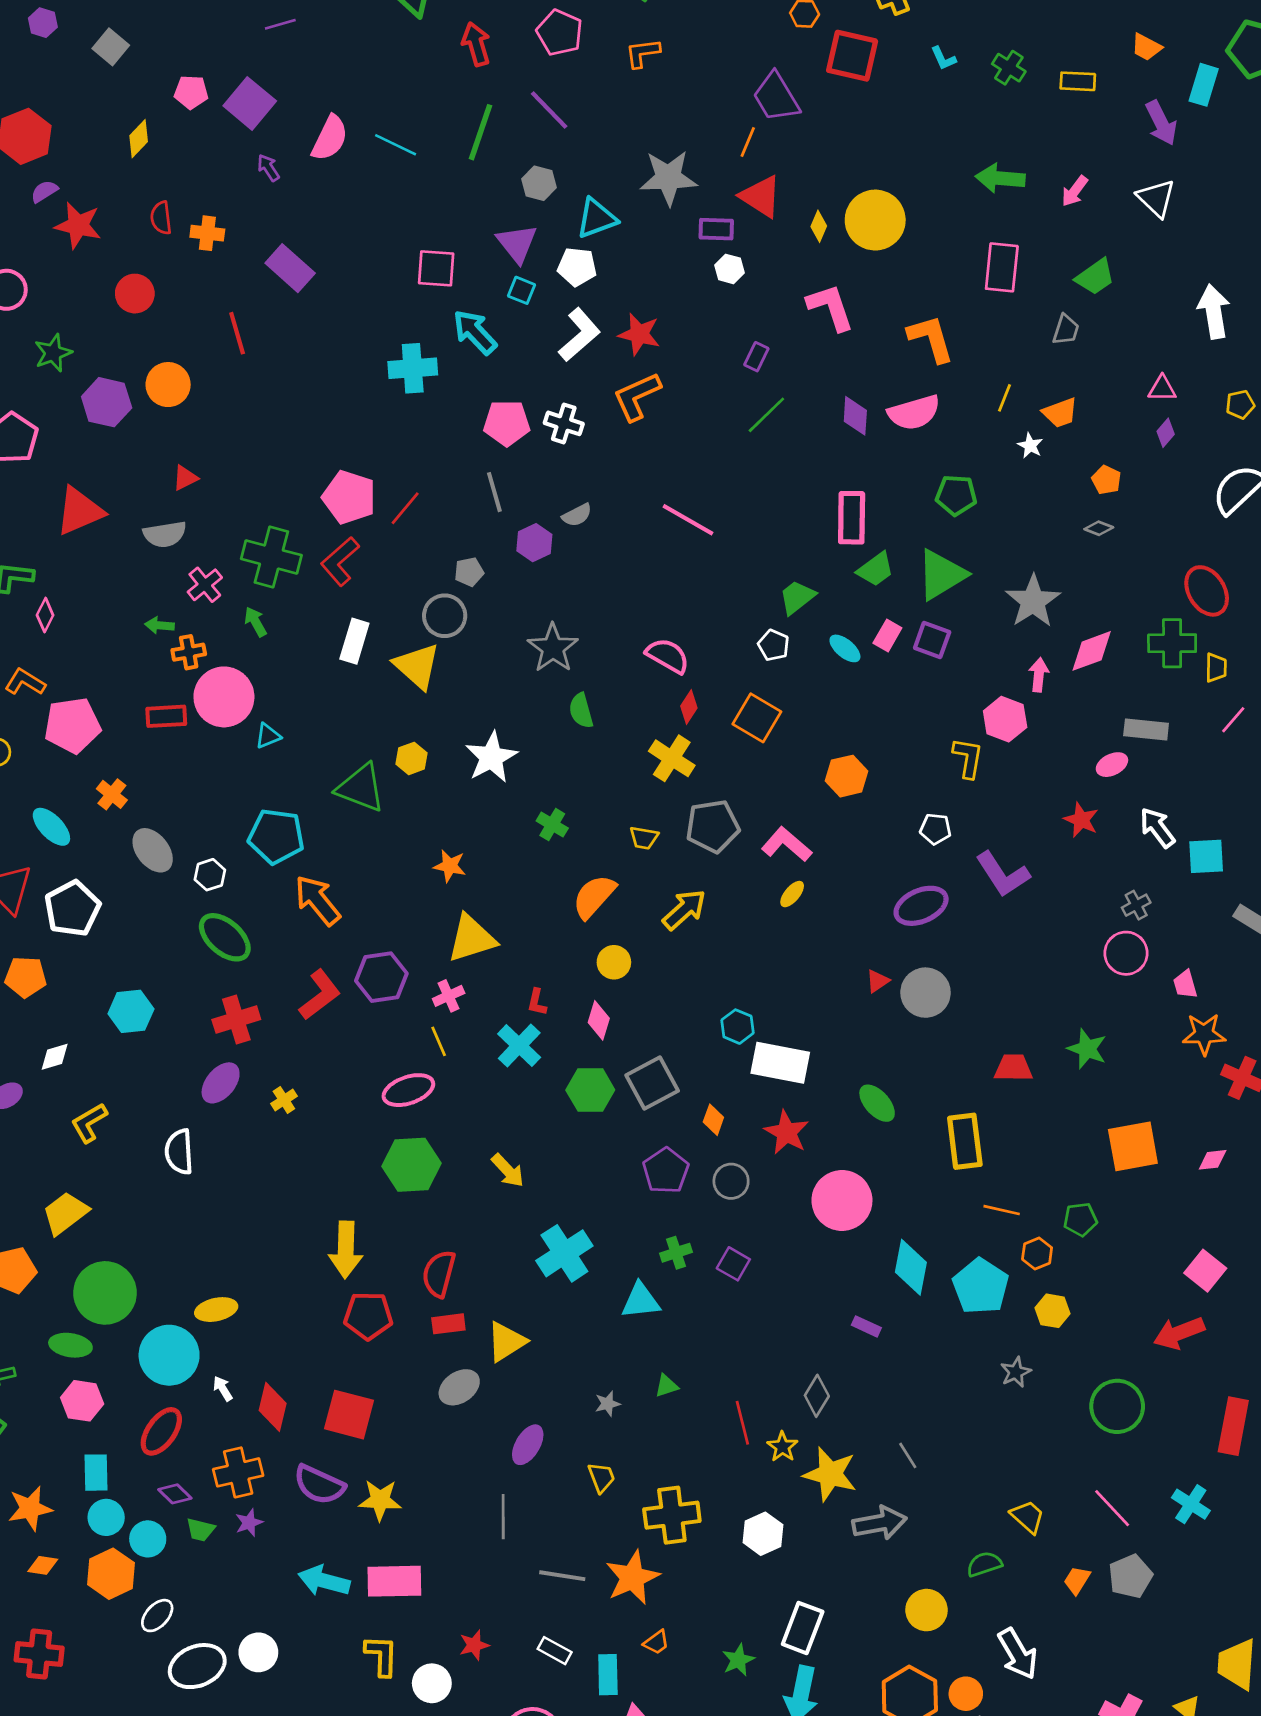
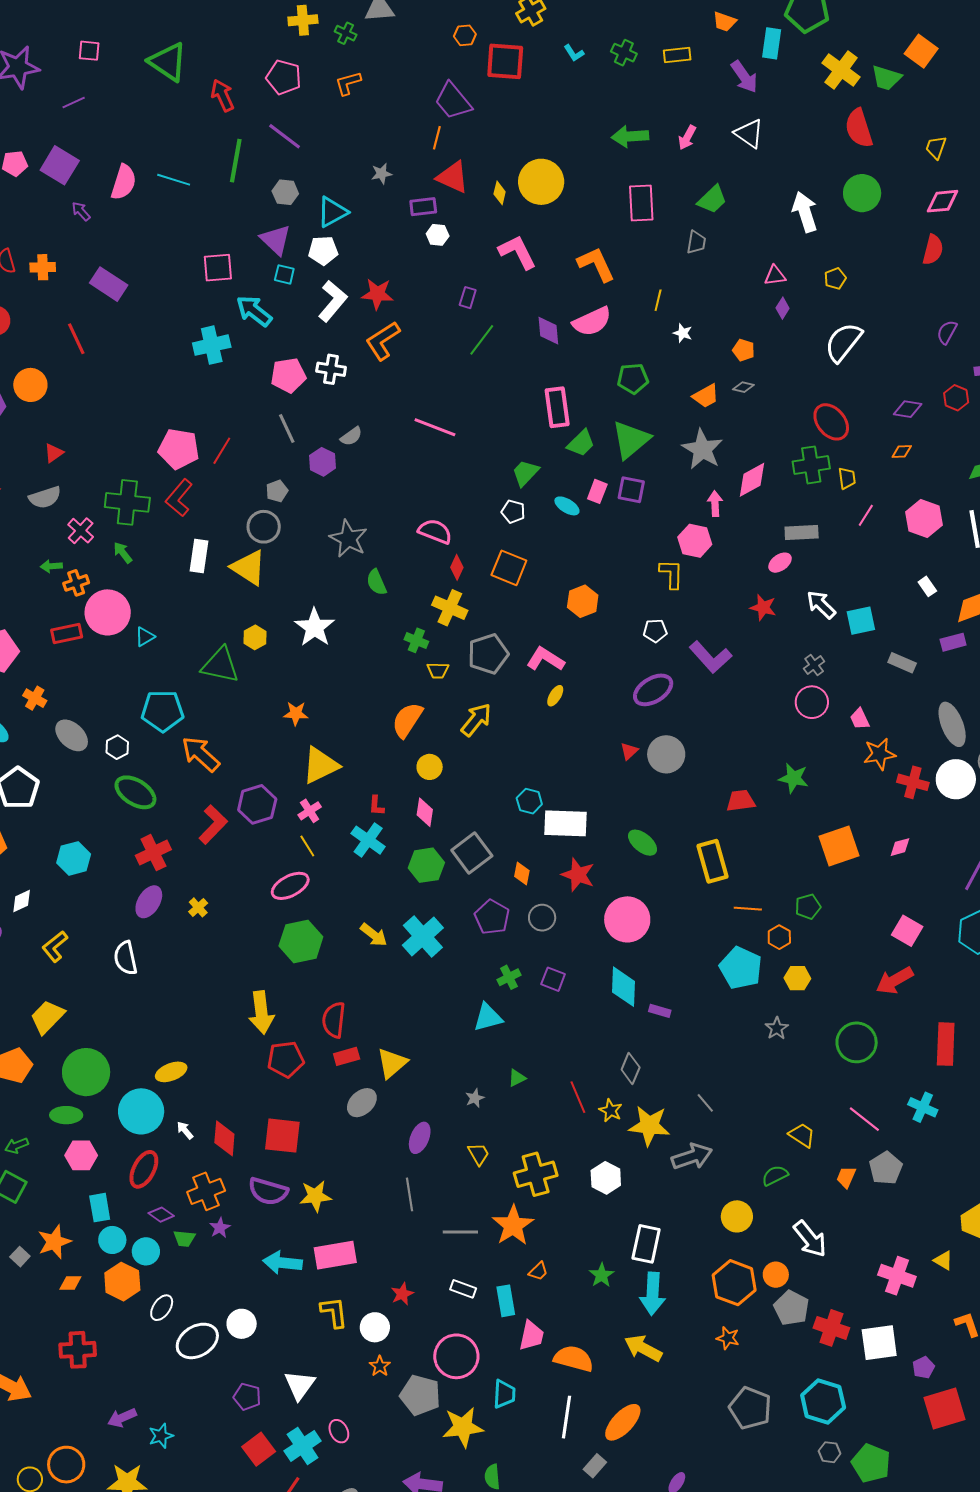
gray star: (668, 178) -> (382, 174), size x0.5
orange trapezoid: (1060, 413) -> (706, 396), moved
green cross: (552, 825) -> (416, 640), moved
cyan cross: (564, 1253) -> (423, 936), moved
cyan diamond: (911, 1267) -> (624, 987), moved

